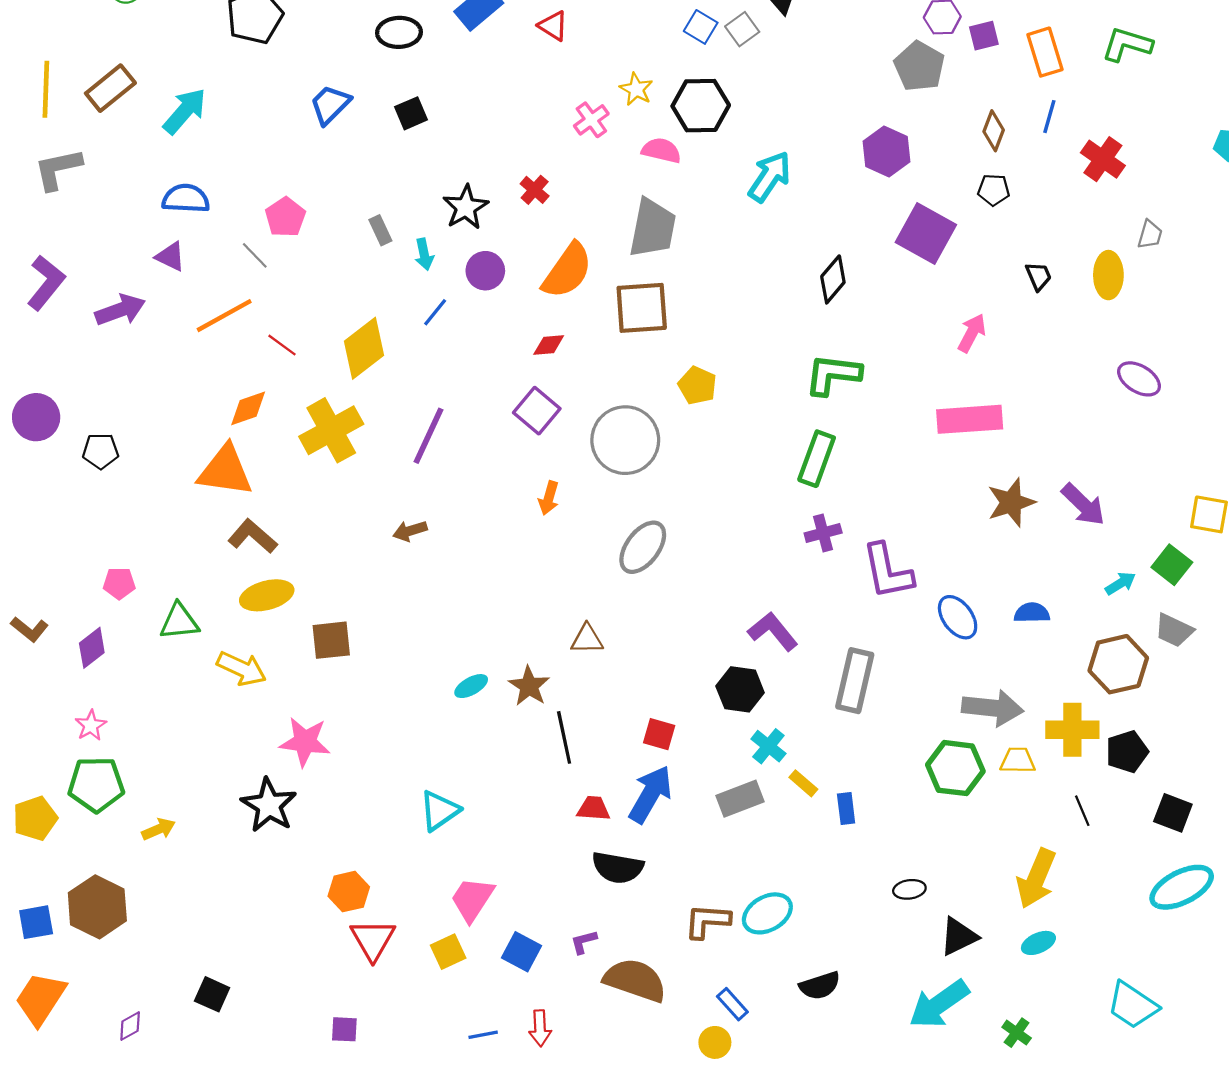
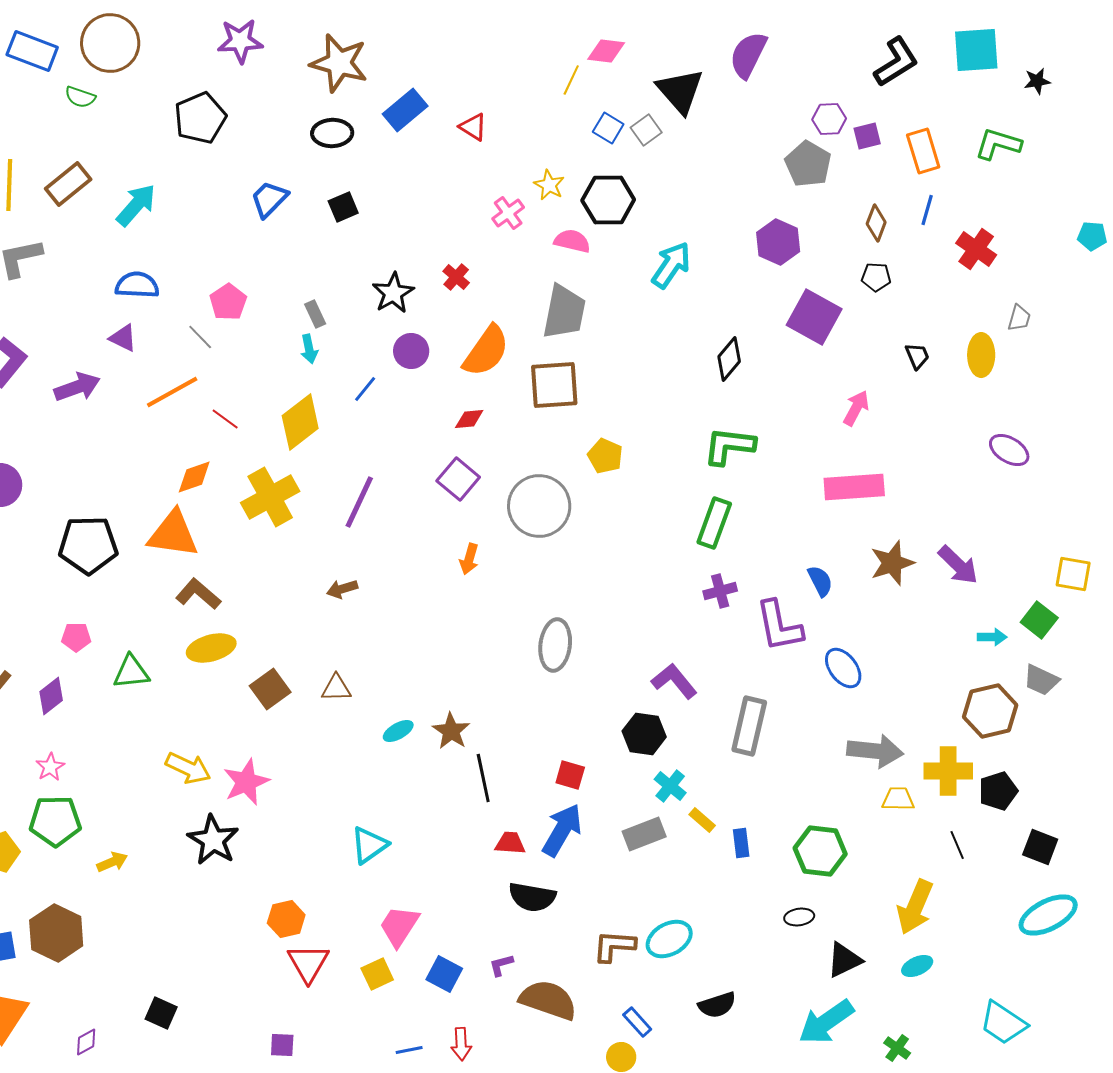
cyan arrow: (424, 254) -> (309, 349), moved
black pentagon: (101, 451) -> (88, 545), moved, size x1.8
gray ellipse: (643, 547) -> (555, 645), moved, turned -30
cyan arrow: (1120, 583) -> (992, 637), turned 32
blue semicircle: (1032, 613) -> (820, 581), moved, turned 64
brown triangle: (587, 639) -> (336, 688), moved
brown square: (331, 640) -> (270, 689), turned -30
yellow arrow: (242, 669) -> (188, 768), moved
pink star: (305, 742) -> (246, 782), turned -30
green hexagon: (955, 768) -> (820, 851), moved

